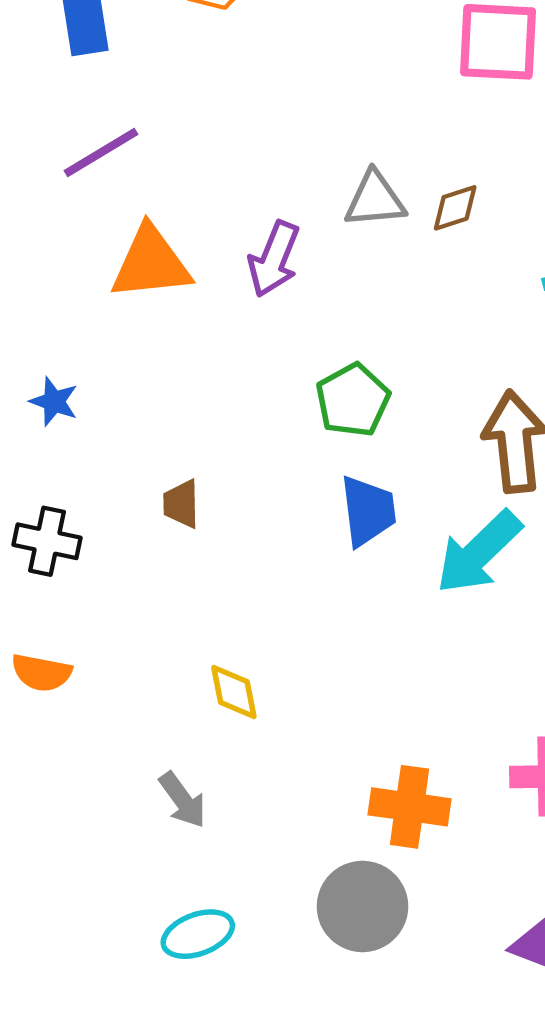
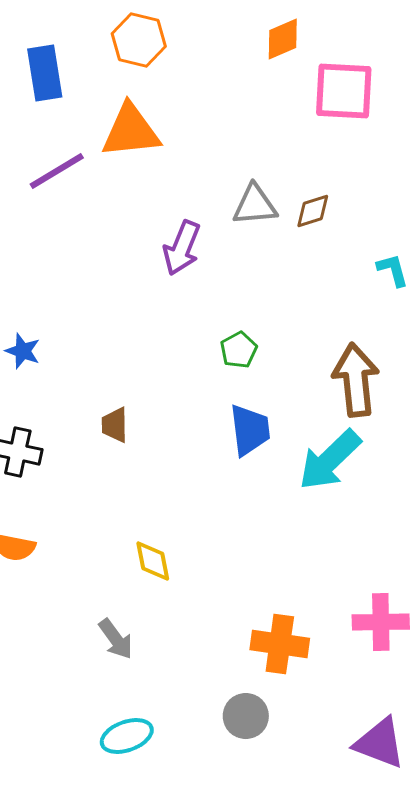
orange triangle: (151, 263) -> (131, 131), moved
green pentagon: (353, 400) -> (239, 350), size x0.7
gray circle: (362, 906) -> (246, 716), size x0.7

